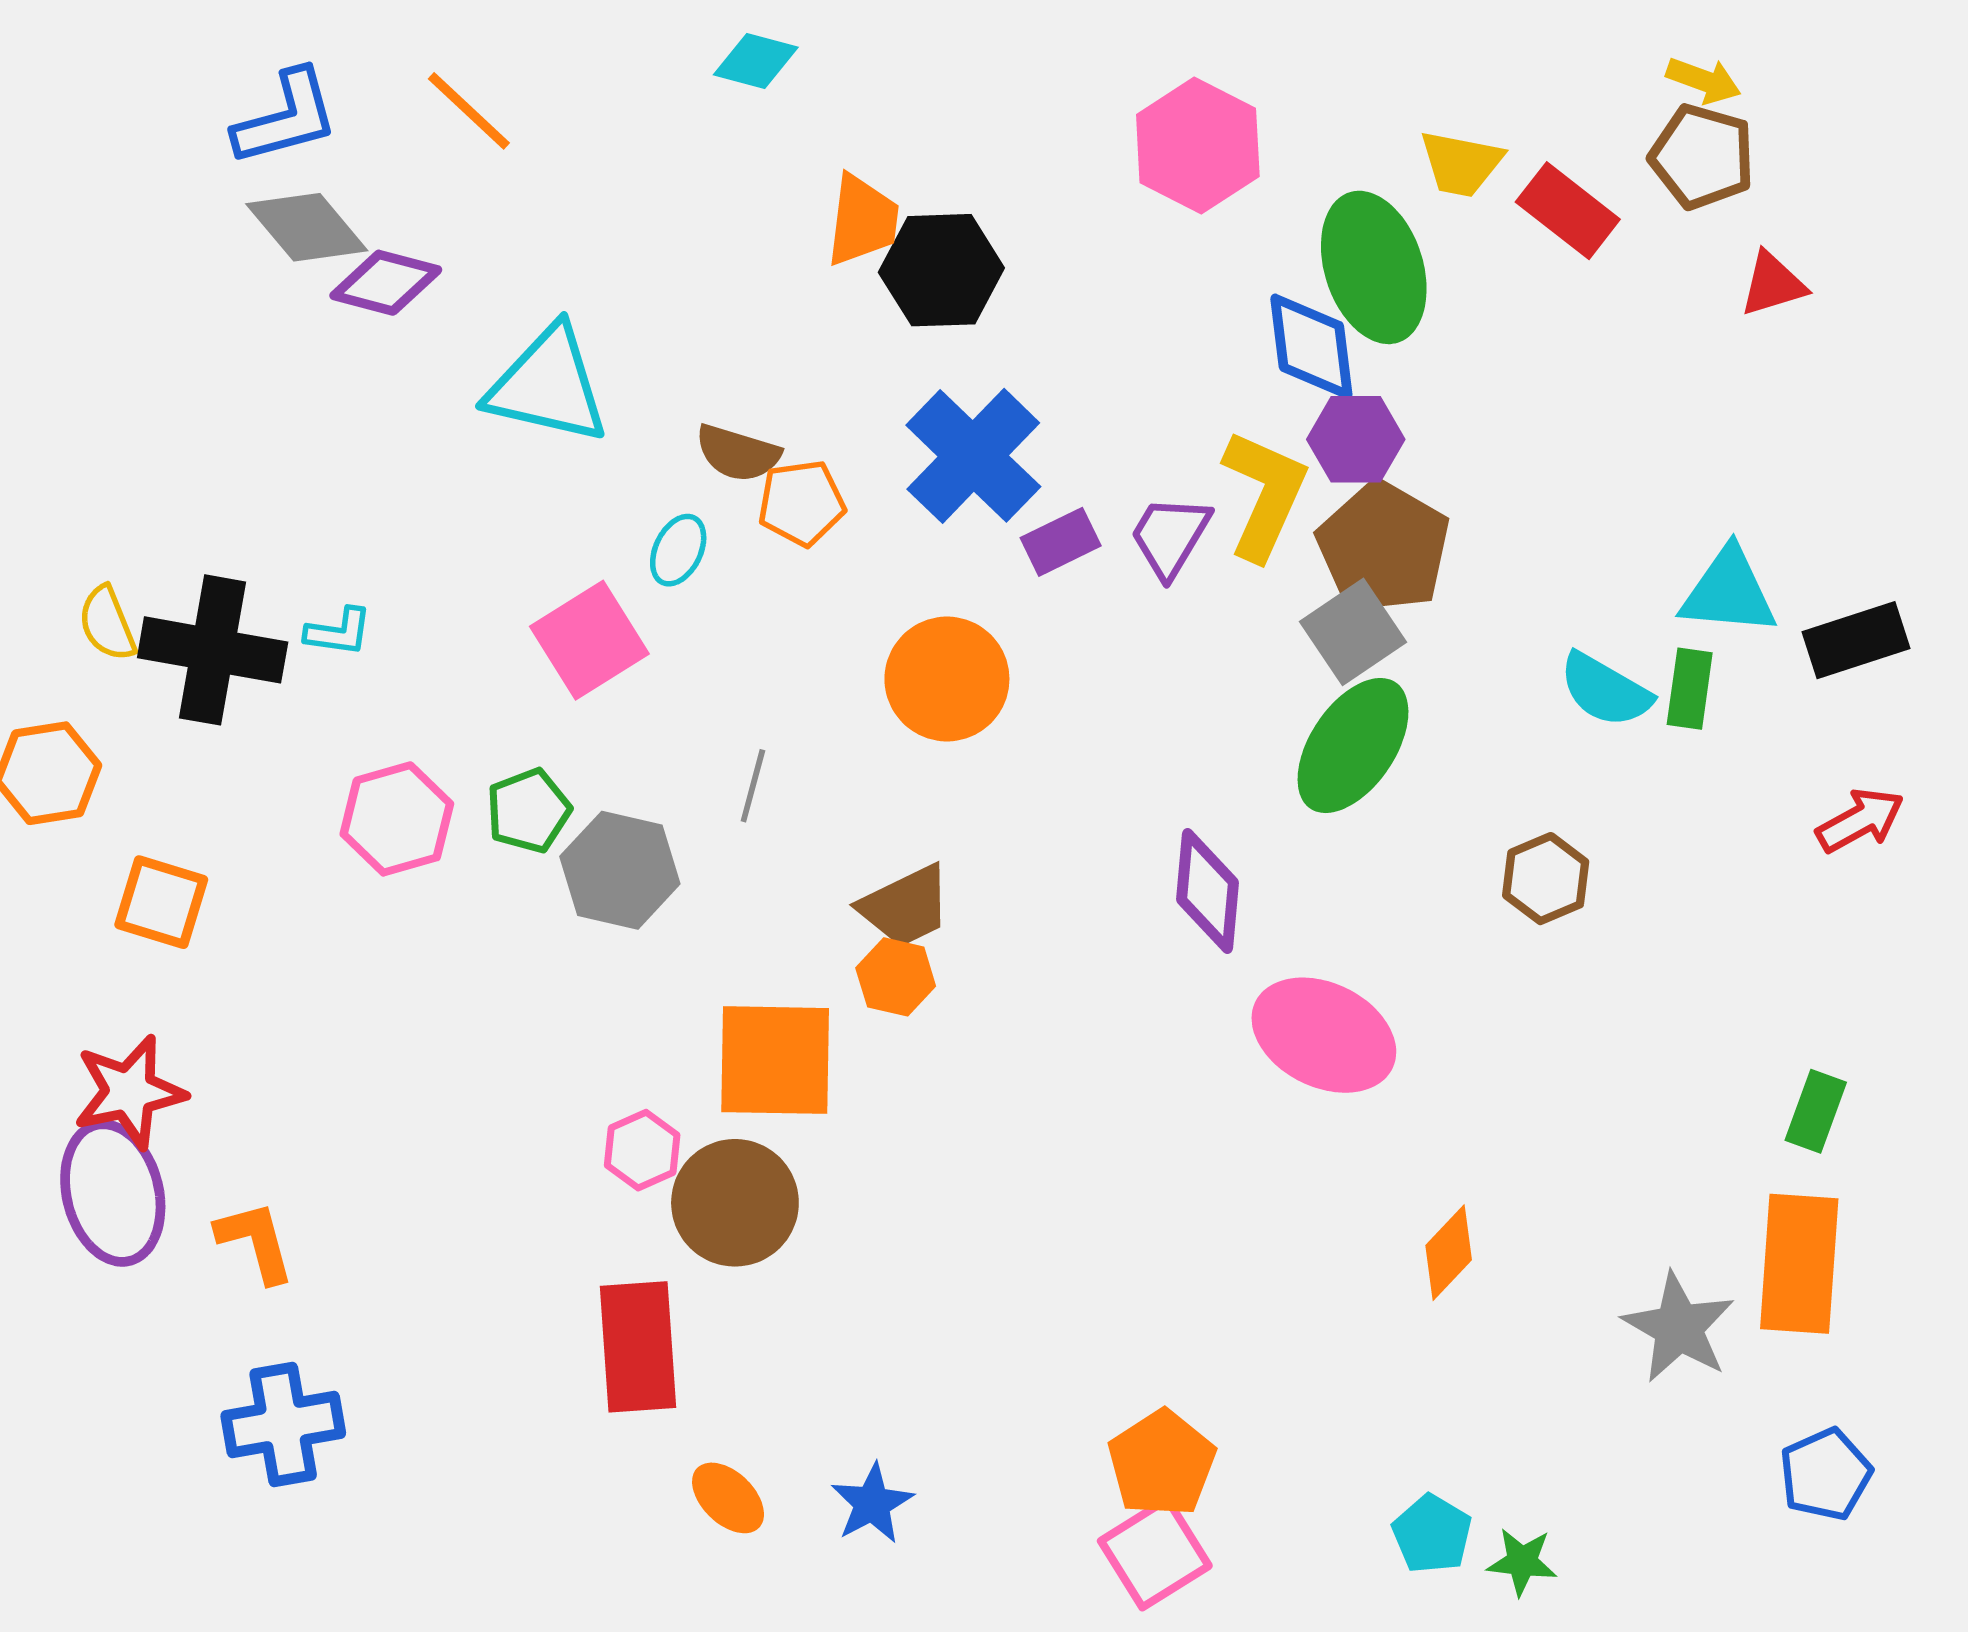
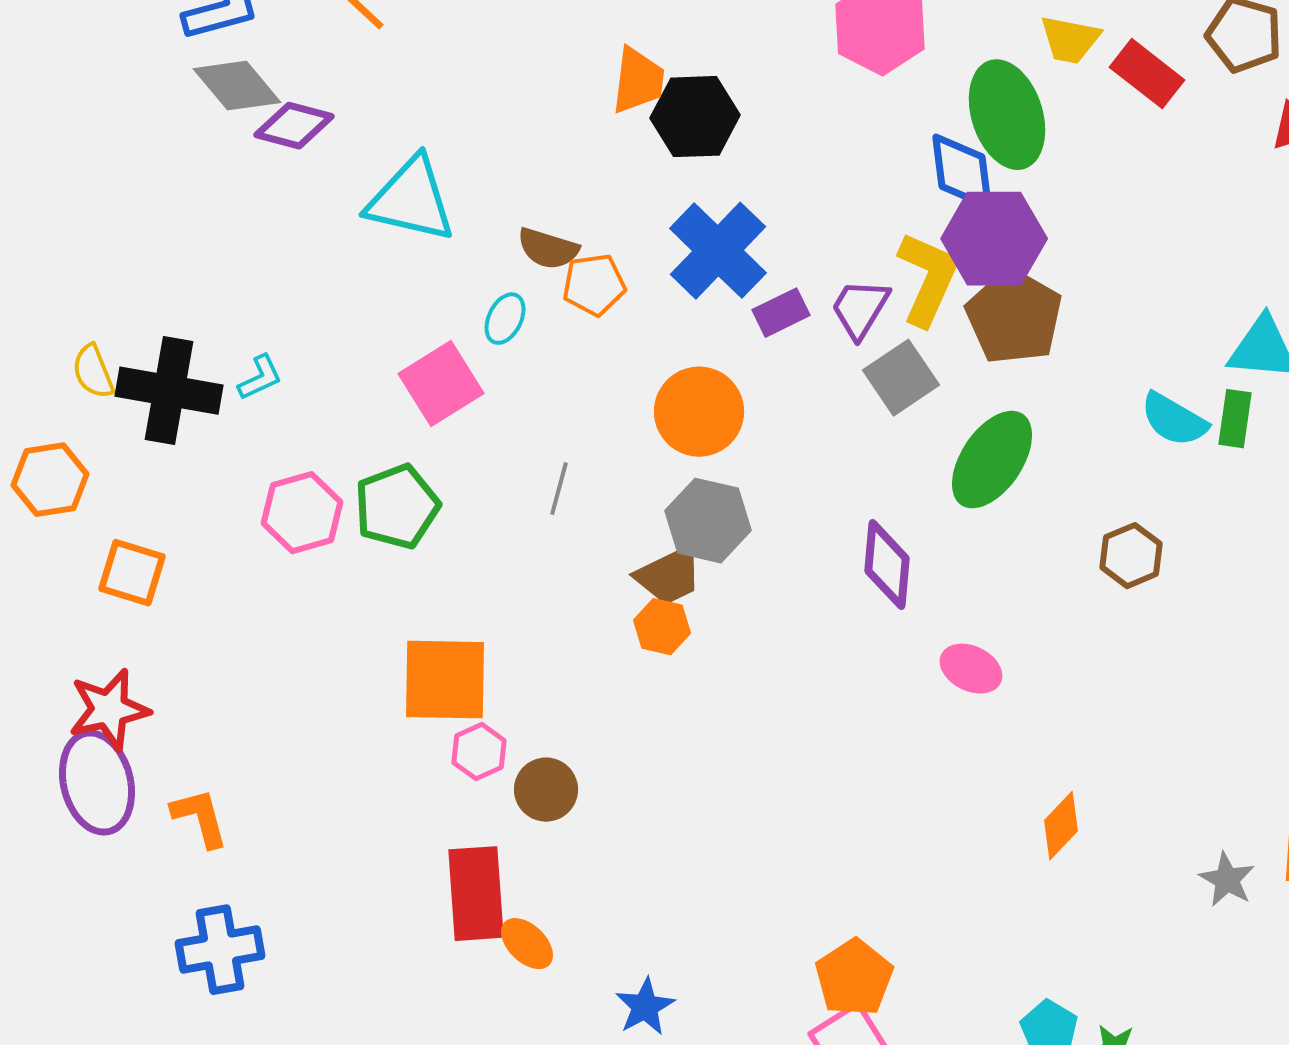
purple hexagon: (1356, 439) -> (994, 239), size x1.5
cyan L-shape: (339, 632) -> (260, 378), turned -33
gray square: (1353, 632) -> (901, 378), moved
green pentagon: (528, 811) -> (397, 507), size x1.4
gray hexagon: (620, 870) -> (708, 521), moved
pink ellipse: (1324, 1035) -> (971, 669), size x0.6
orange square: (775, 1060) -> (445, 680), moved
brown circle: (735, 1203) -> (546, 790), size x0.7
gray star: (1679, 1328) -> (1227, 880), size x0.7
orange ellipse: (728, 1498) -> (527, 944), moved

